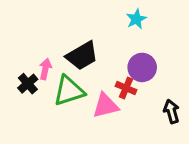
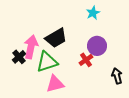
pink arrow: (45, 69) -> (31, 47), size x1.6
red cross: (126, 88) -> (86, 60), turned 32
pink triangle: (105, 106) -> (55, 84), moved

